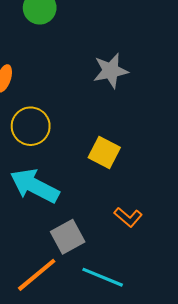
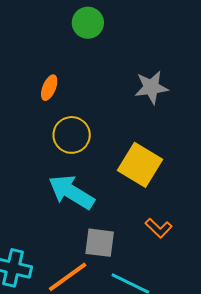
yellow square: (104, 153) -> (140, 165), size x1.4
gray square: (68, 237) -> (100, 243), turned 32

